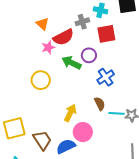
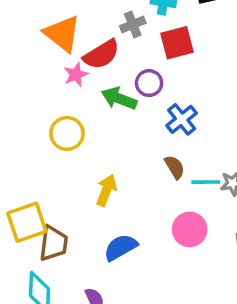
orange triangle: (42, 24) -> (62, 34), size x1.6
yellow arrow: (70, 113) -> (106, 190), moved
pink circle: (83, 132) -> (190, 229), moved
brown trapezoid: (42, 140) -> (53, 243), moved, turned 45

